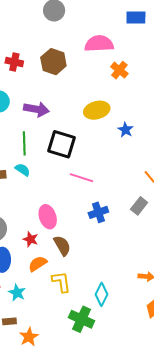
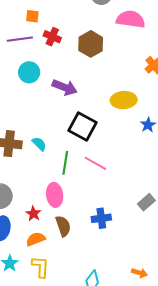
pink semicircle: (99, 44) -> (131, 19), moved
green line: (24, 143) -> (65, 163), moved
blue cross: (98, 212) -> (101, 218), moved
yellow L-shape: (61, 282) -> (41, 267), moved

